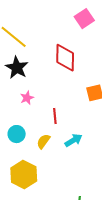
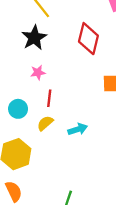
red line: (55, 116) -> (49, 98), moved

